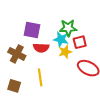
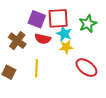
green star: (68, 28) -> (88, 24), moved, turned -30
red square: (80, 42) -> (58, 18), moved, size x1.5

